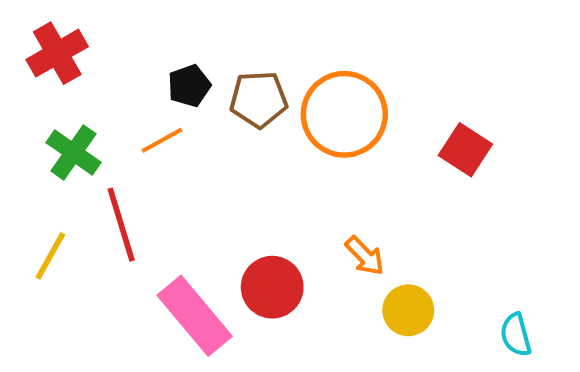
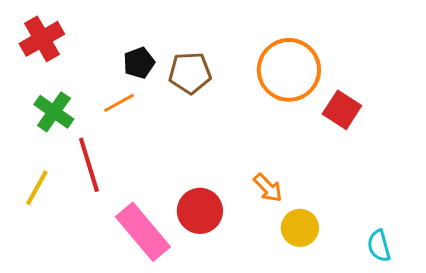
orange circle: (344, 114) -> (289, 70), moved

